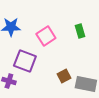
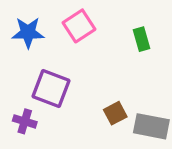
pink square: (46, 36) -> (79, 26), moved

